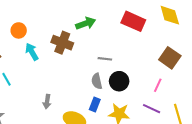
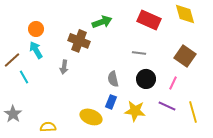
cyan arrow: (32, 52) -> (36, 50), moved
gray line: (105, 59) -> (139, 53), moved
black circle: (119, 81) -> (146, 79), moved
gray arrow: (47, 101) -> (64, 67), moved

